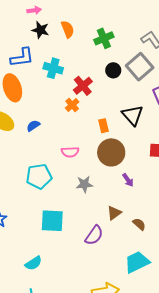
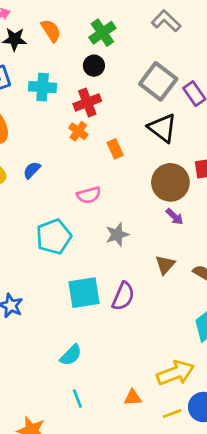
gray square: (140, 67) -> (158, 81), moved
black circle: (113, 70) -> (94, 66), moved
red cross: (83, 86) -> (87, 102), turned 30
orange rectangle: (103, 126) -> (115, 149), moved
brown circle: (111, 152) -> (170, 182), moved
purple semicircle: (94, 235) -> (123, 296), moved

